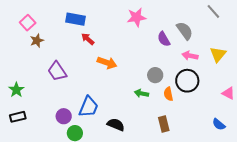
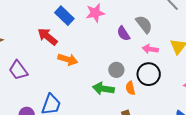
blue rectangle: (76, 19) -> (64, 16), moved, turned 36
red arrow: (88, 39) -> (47, 37), size x1.5
green arrow: (141, 93) -> (103, 89), size x1.5

